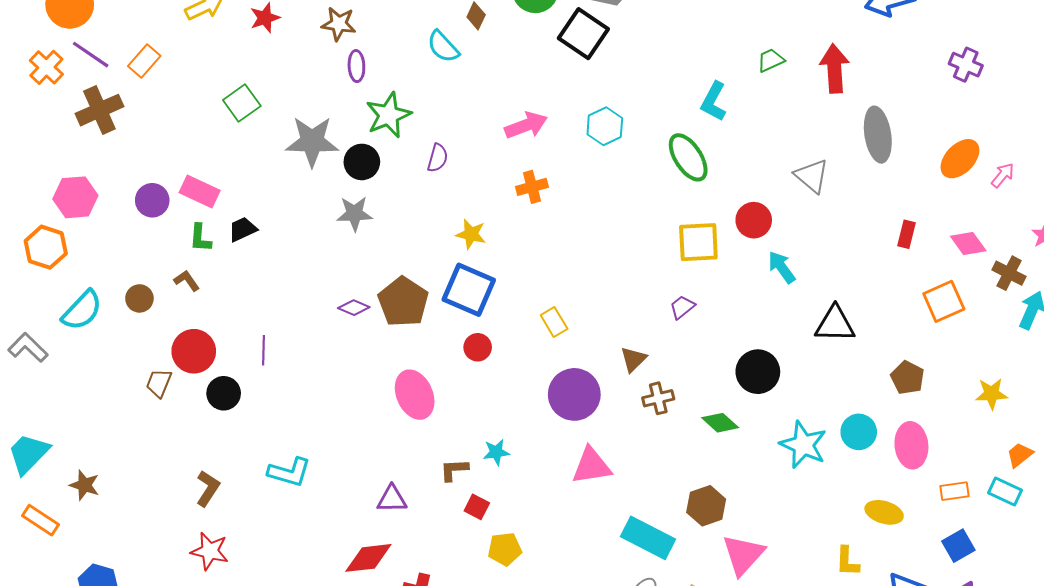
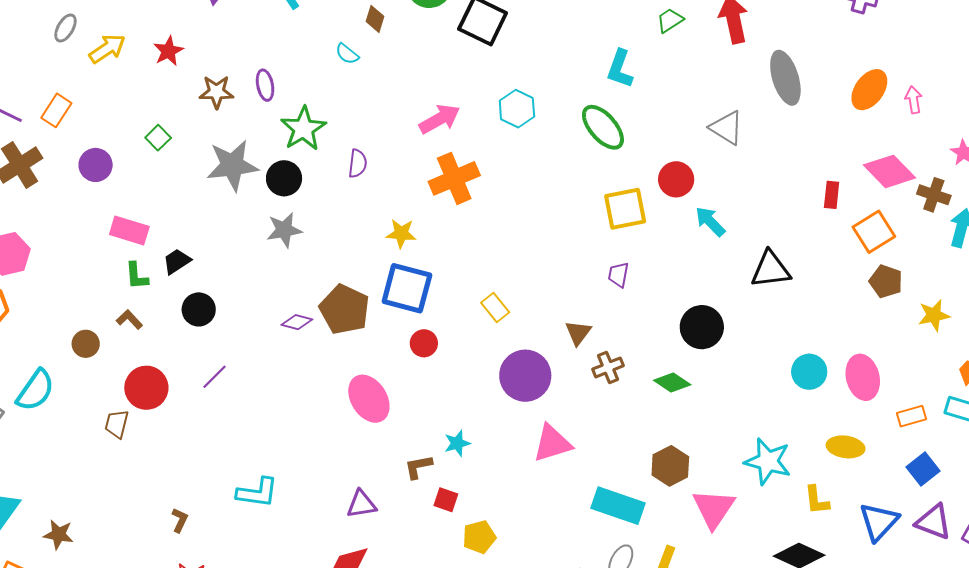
brown star: (339, 24) -> (216, 92), moved
cyan semicircle: (443, 47) -> (347, 54), size x0.7
green square: (242, 103) -> (158, 138), size x0.7
pink arrow: (1003, 175) -> (914, 100), turned -40
orange cross: (532, 187) -> (454, 178), size x1.6
purple circle: (152, 200) -> (96, 165), moved
red rectangle: (906, 234) -> (832, 195), moved
pink diamond: (968, 243) -> (890, 171), size x1.4
purple trapezoid: (682, 307) -> (618, 275), turned -32
cyan semicircle: (82, 310) -> (35, 390), moved
purple line: (263, 350) -> (215, 377), turned 52
brown pentagon: (907, 378) -> (886, 281), moved
black circle: (224, 393) -> (199, 309), moved
cyan star: (803, 445) -> (768, 461), moved
brown L-shape: (208, 488) -> (180, 520), size x0.7

